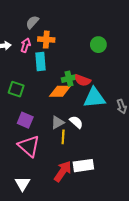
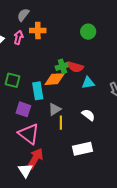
cyan rectangle: (40, 62) -> (38, 91), moved
cyan triangle: (94, 98) -> (88, 83), size x0.6
white semicircle: (76, 122) -> (88, 115), moved
red arrow: (63, 171) -> (35, 158), moved

